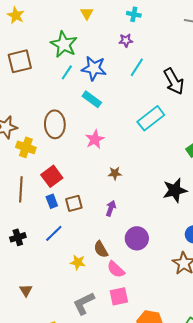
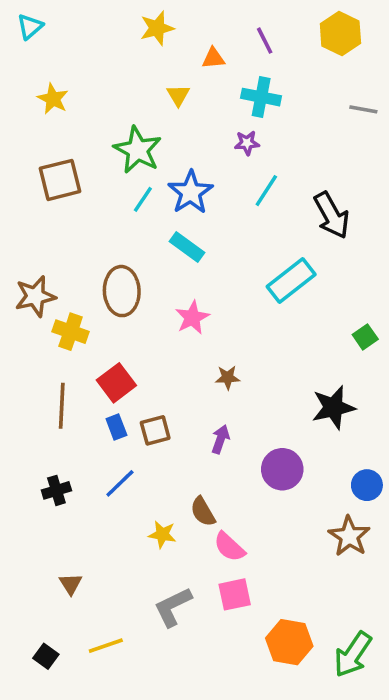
cyan cross: (134, 14) -> (261, 97), size x1.5
blue star: (94, 68) -> (191, 192), turned 30
purple circle: (137, 238) -> (282, 469), moved

